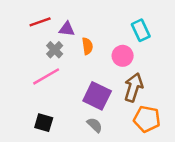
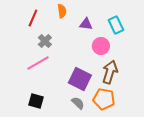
red line: (40, 22) -> (33, 18), turned -48
purple triangle: (67, 29) -> (86, 24), moved
orange semicircle: (87, 46) -> (62, 11), moved
orange pentagon: (147, 119) -> (104, 99), moved

